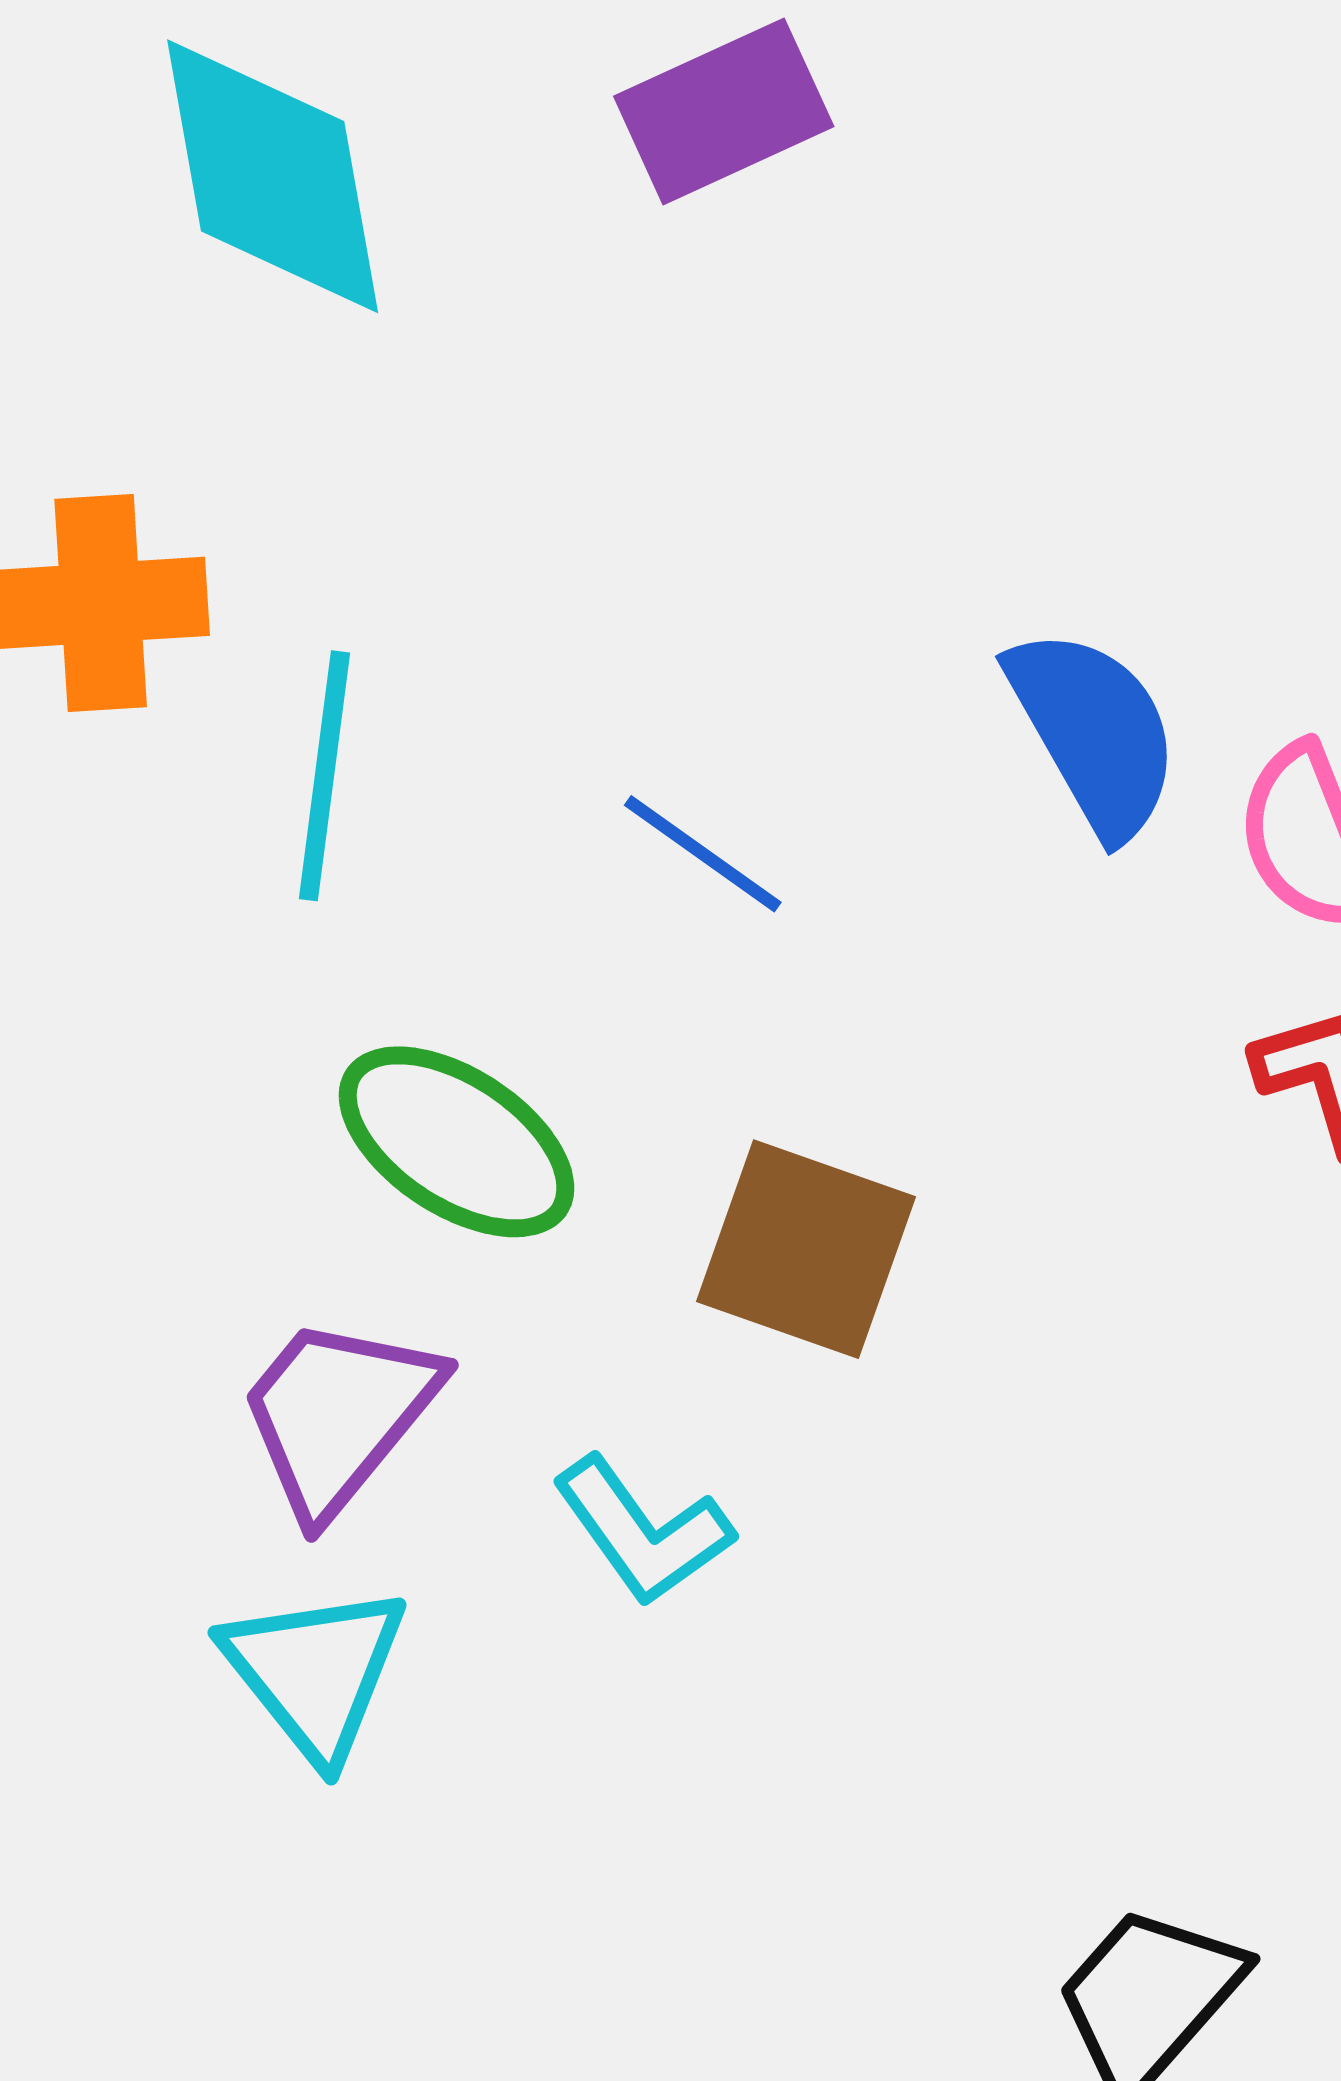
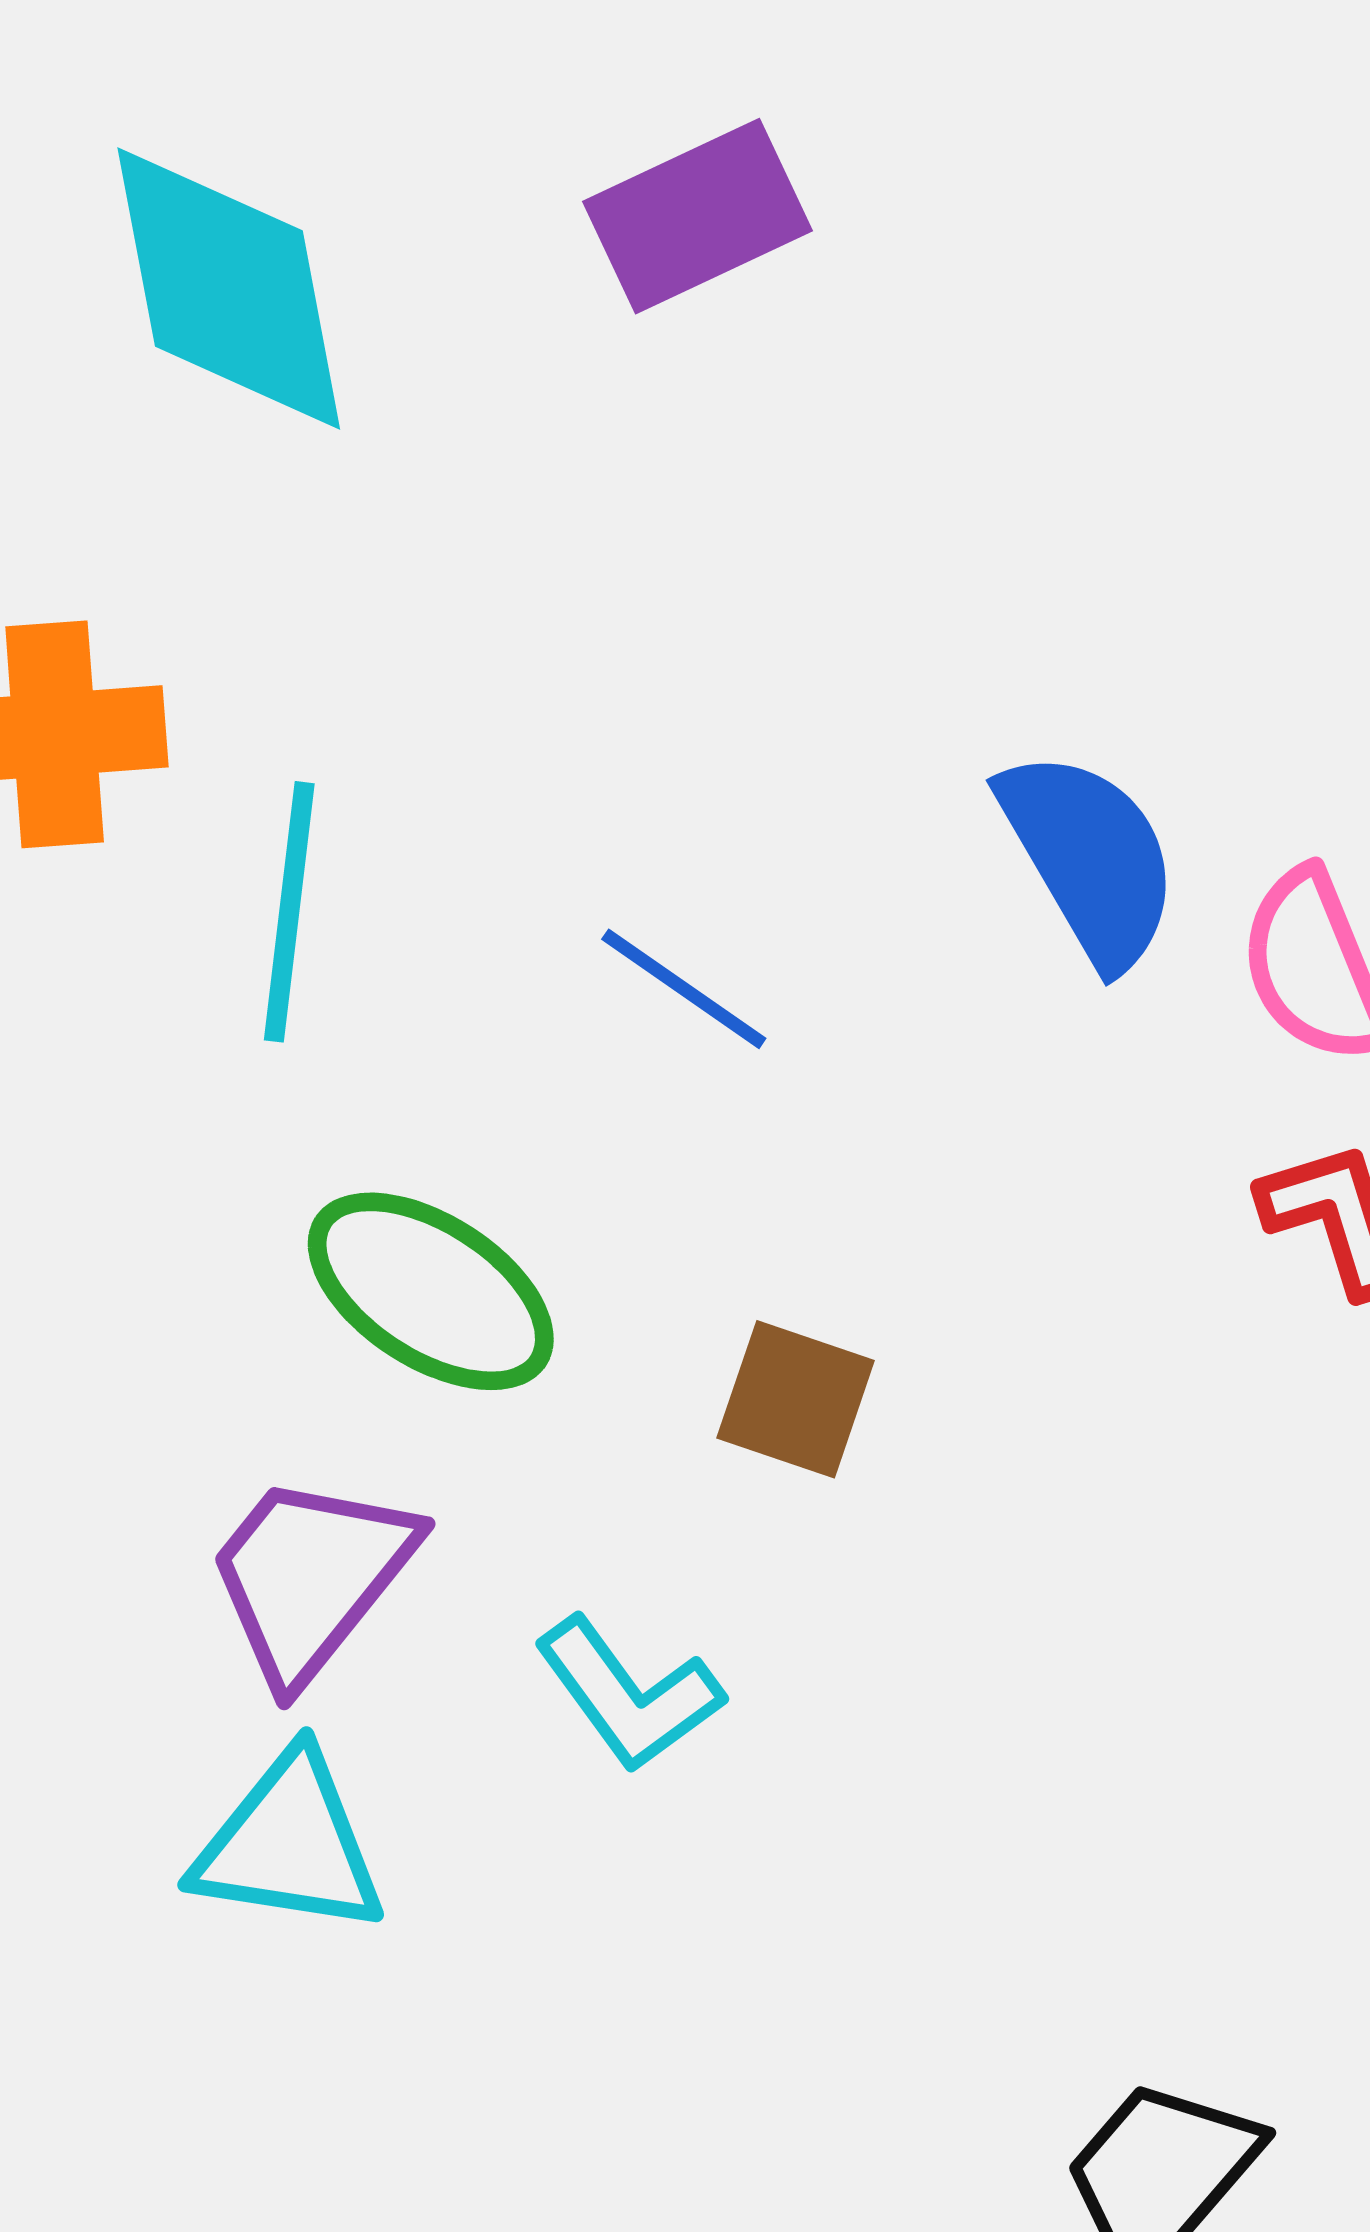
brown square: (806, 1249) -> (796, 1399), size x0.7
cyan triangle: (315, 1672) -> (289, 1844), turned -42

